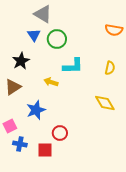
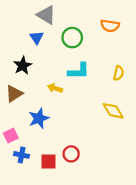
orange semicircle: (114, 30) -> (110, 26), moved
green circle: (57, 39) -> (72, 38), moved
red circle: (60, 133) -> (71, 154), moved

